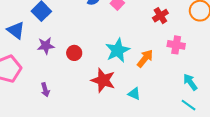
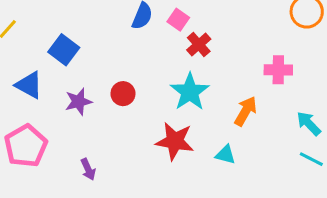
red cross: (160, 16) -> (199, 45), moved
red circle: (74, 53) -> (123, 94), moved
orange arrow: (145, 59) -> (246, 111), moved

